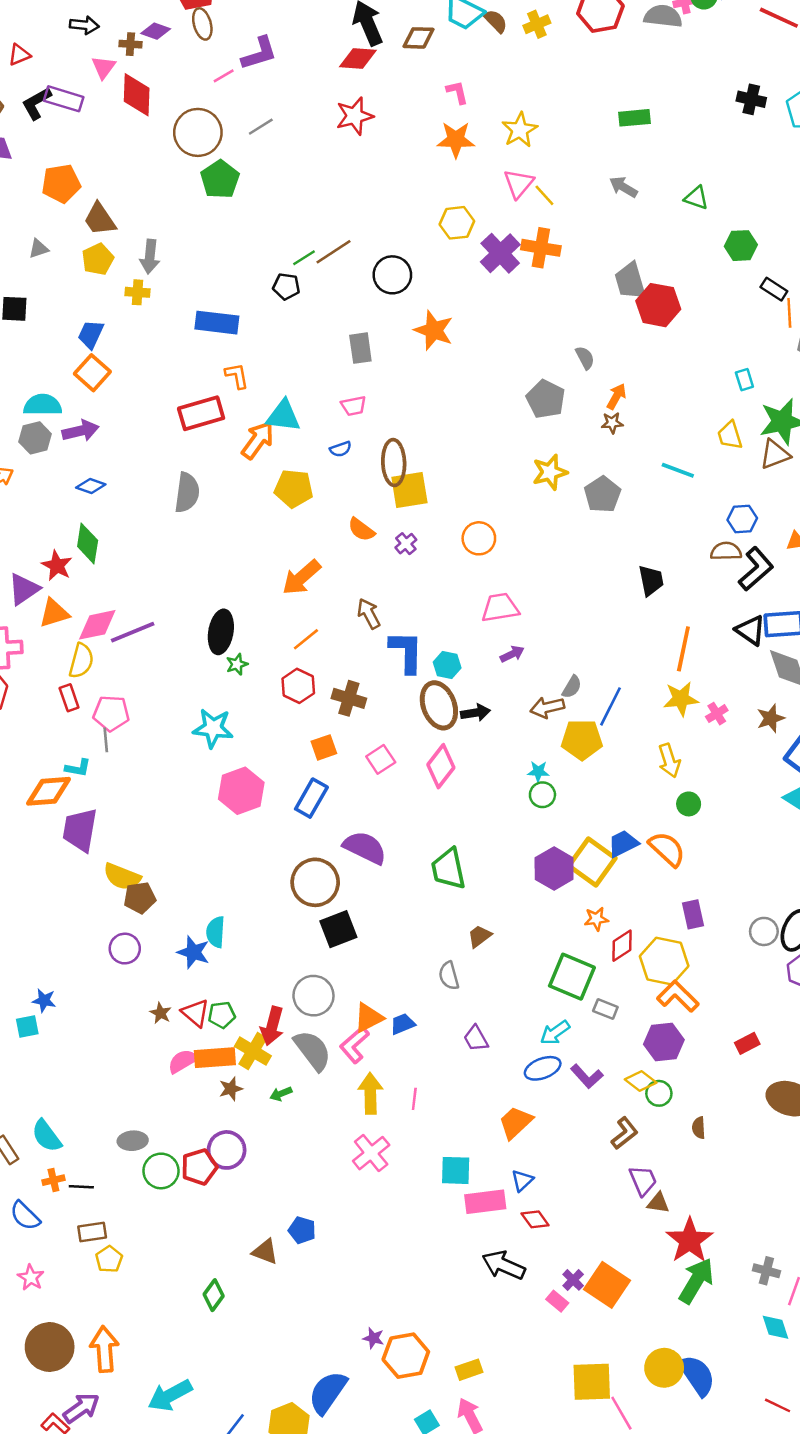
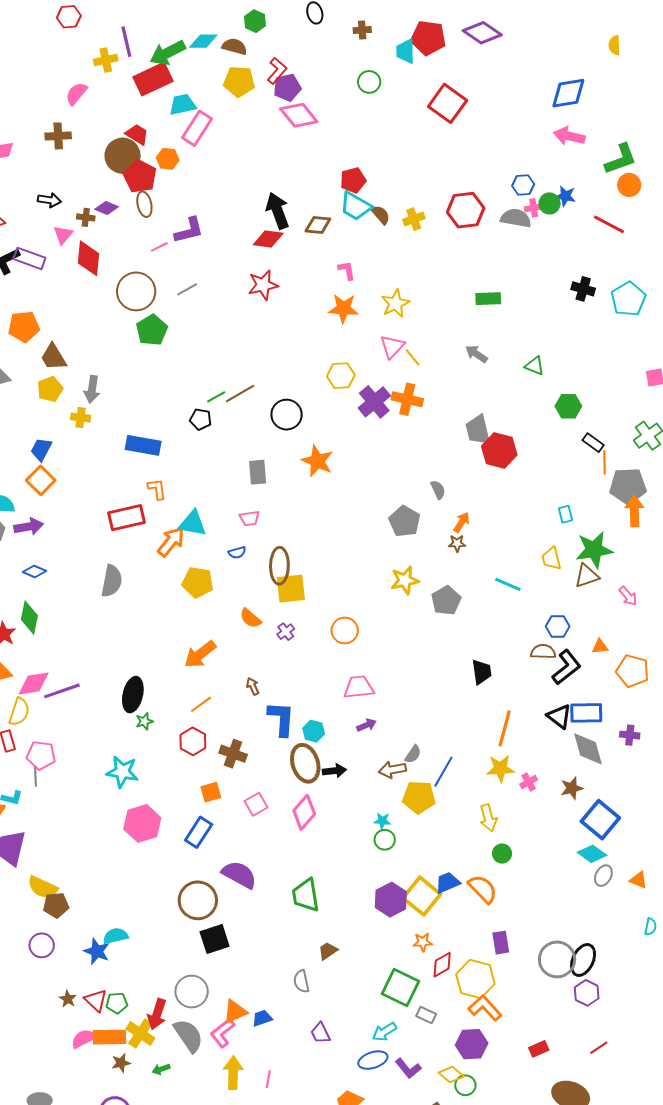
brown arrow: (369, 614) -> (253, 686), size x0.7
gray circle: (764, 931) -> (557, 959), size x1.6
cyan semicircle: (216, 932) -> (116, 936), turned 70

